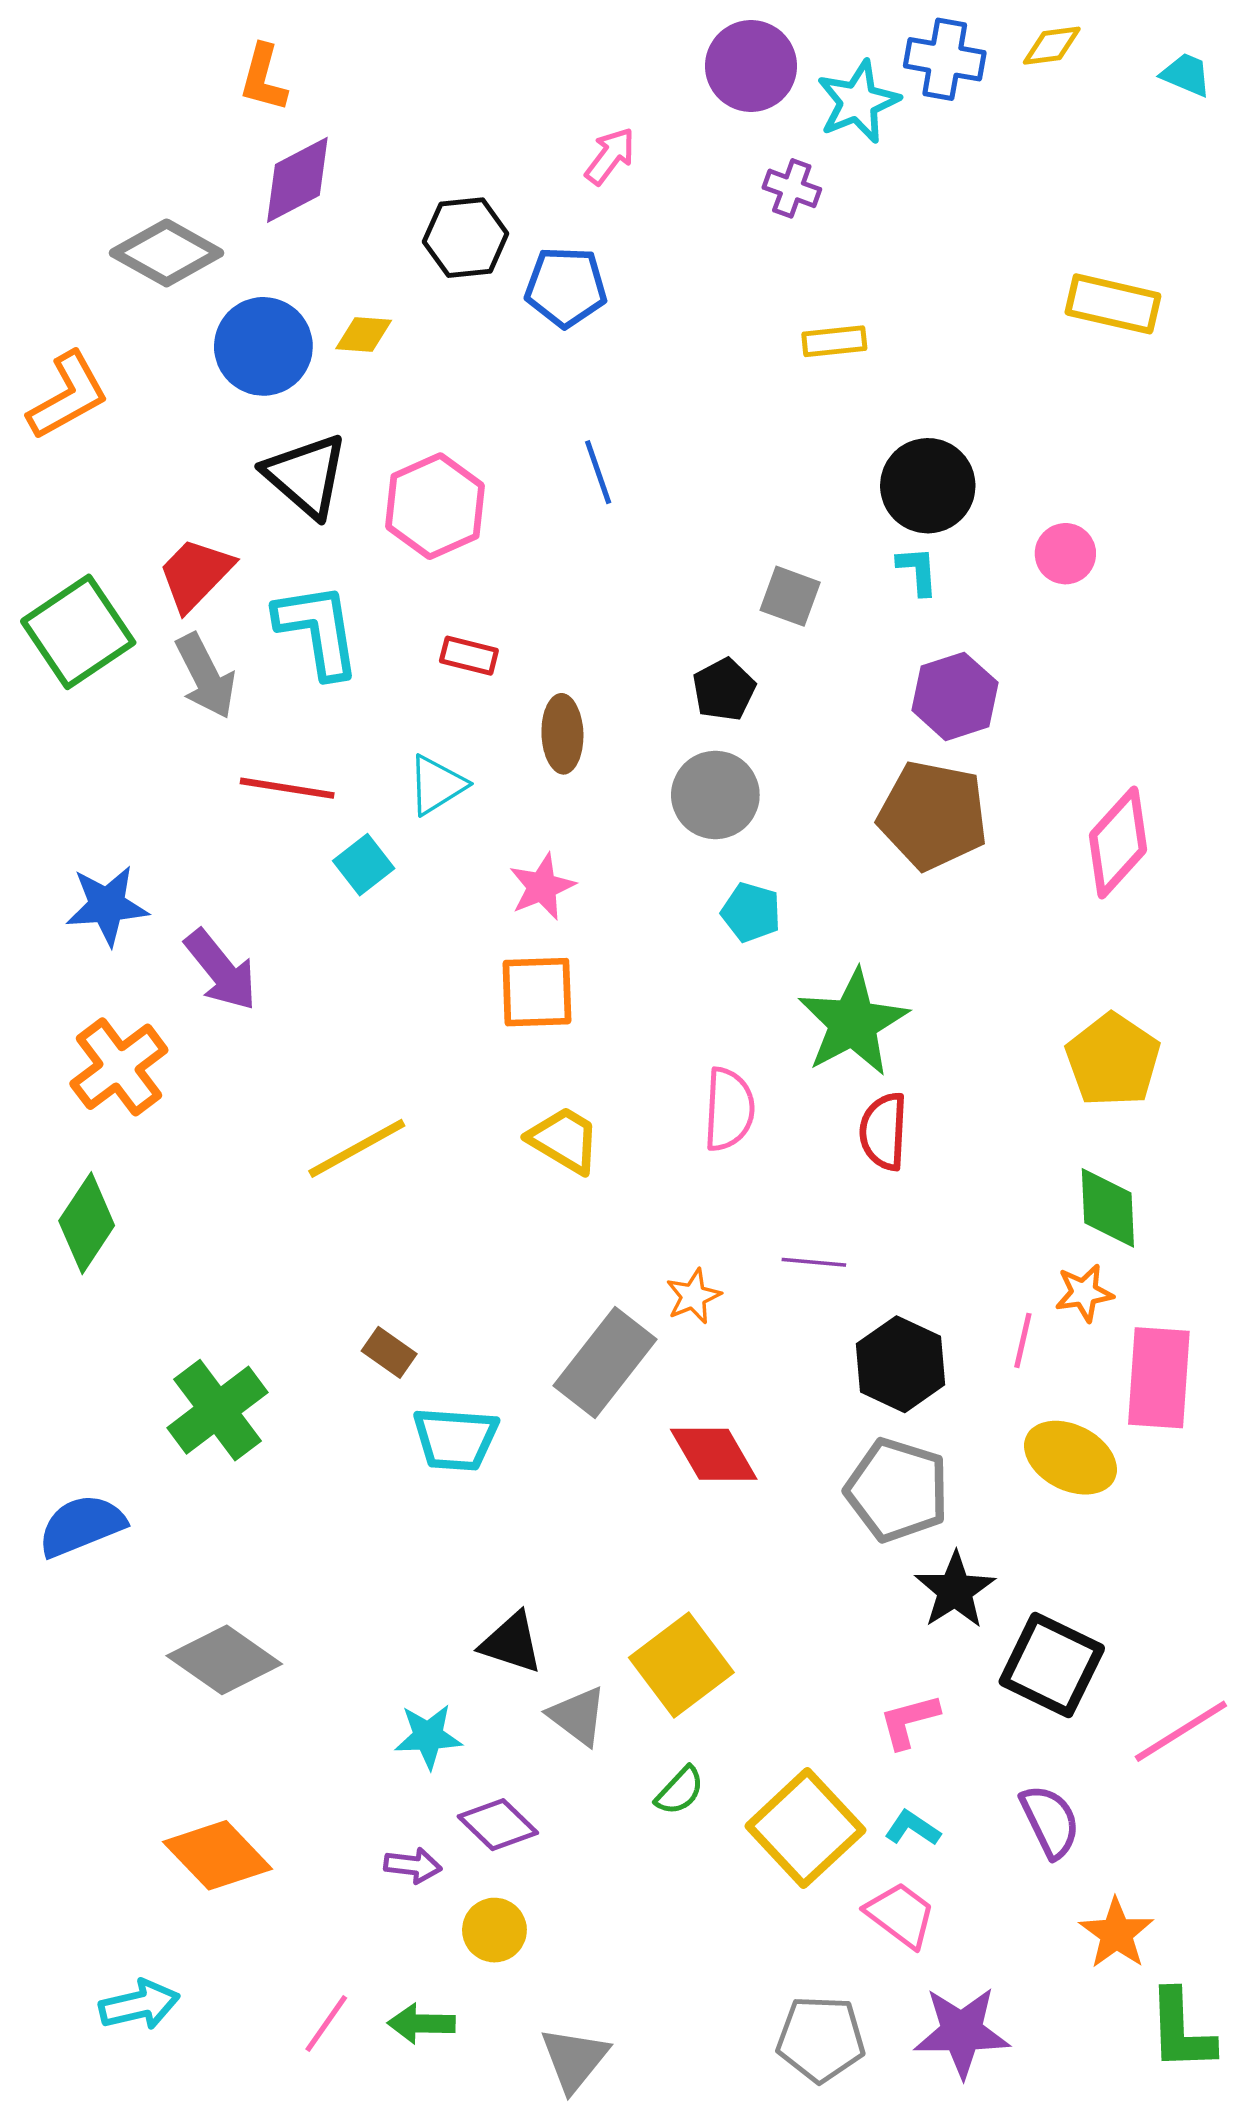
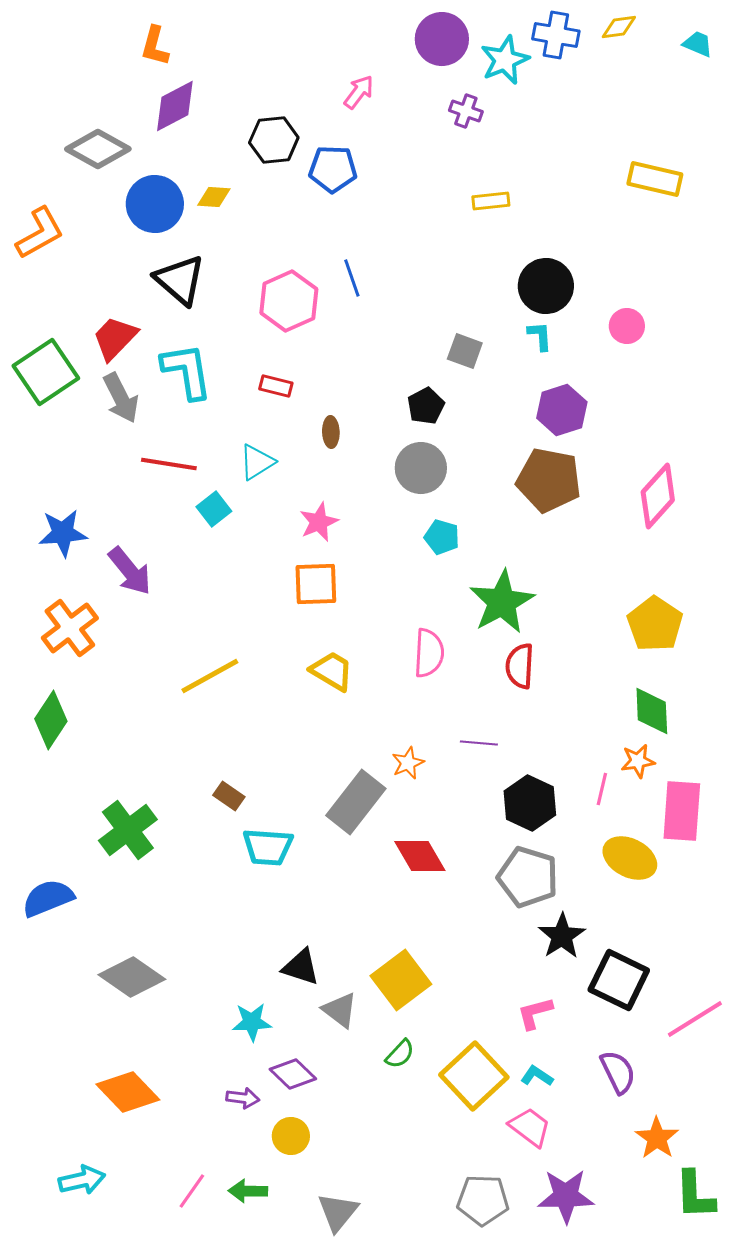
pink hexagon: (435, 506) -> (289, 301), moved
brown ellipse: (562, 734) -> (331, 432), size x0.7

